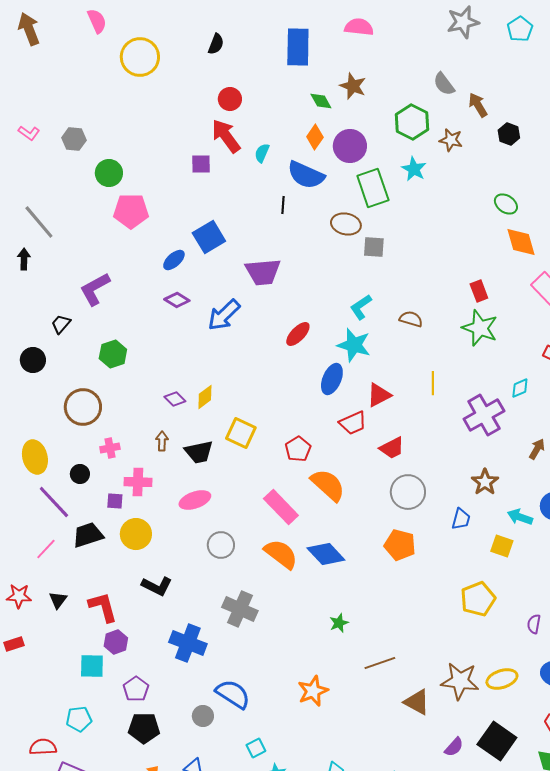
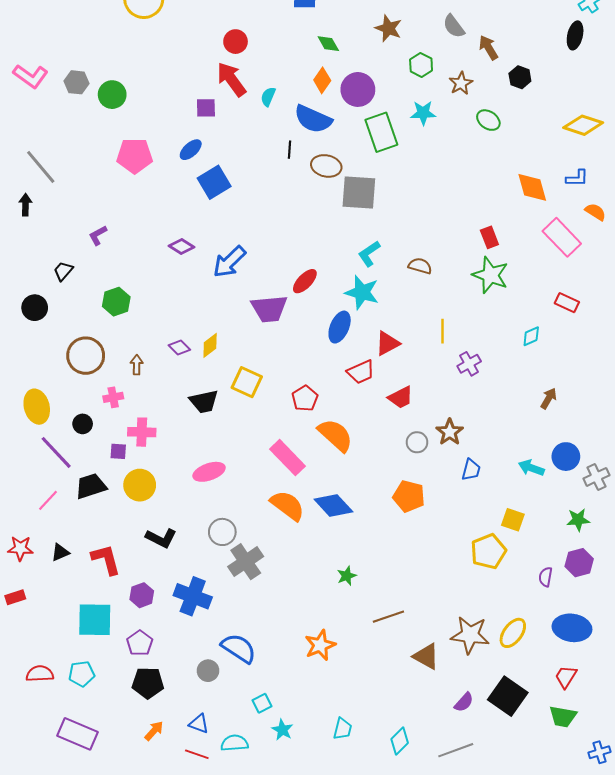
brown star: (353, 86) -> (388, 28), moved
green hexagon: (412, 122) -> (421, 65), size x0.7
pink L-shape: (29, 133) -> (31, 76), size x1.6
brown star: (451, 140) -> (461, 83), turned 30
cyan star: (414, 169) -> (423, 113), turned -30
green circle: (109, 173) -> (112, 95), moved
green ellipse: (506, 204) -> (488, 120), moved
brown ellipse: (346, 224) -> (326, 166), moved
gray square: (374, 247) -> (359, 192), moved, size x1.6
blue ellipse: (174, 260) -> (191, 150), moved
purple trapezoid: (263, 272) -> (269, 309), moved
purple L-shape: (95, 289) -> (98, 235), size x0.6
purple cross: (484, 415) -> (469, 364), moved, size x0.6
brown arrow: (162, 441) -> (137, 365), moved
brown star: (485, 482) -> (450, 432), moved
gray circle: (408, 492) -> (417, 442), size x0.6
pink ellipse: (195, 500) -> (209, 472), moved
gray circle: (221, 545) -> (222, 532), moved
yellow square: (502, 546) -> (513, 520), moved
black triangle: (58, 600) -> (60, 552), turned 30
gray cross: (240, 609) -> (246, 562), turned 32
purple hexagon: (116, 642) -> (142, 595), moved
cyan square: (92, 666) -> (95, 620), size x1.4
yellow ellipse: (502, 679) -> (513, 633), turned -36
red semicircle: (43, 747) -> (40, 674), moved

